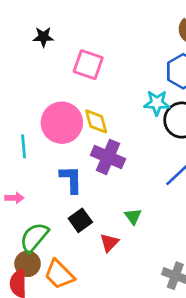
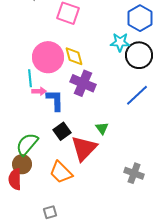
cyan line: (24, 146) -> (30, 78), moved
pink arrow: (14, 198) -> (39, 91), moved
red triangle: (109, 243) -> (84, 148), size x1.8
orange trapezoid: (59, 274) -> (61, 172), moved

